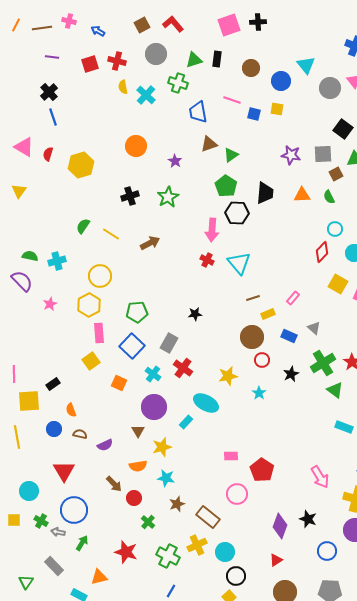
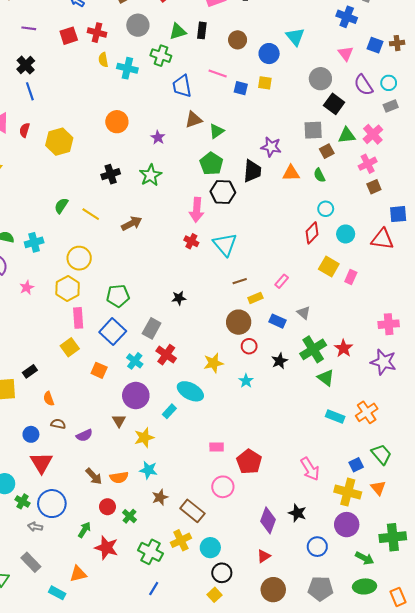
gray circle: (330, 88) -> (320, 79), moved
cyan cross: (146, 95) -> (127, 68), turned -30
purple star: (291, 155) -> (271, 147), moved
blue circle: (54, 429) -> (31, 434), moved
orange semicircle: (138, 466) -> (119, 477), moved
red circle: (134, 498) -> (107, 507), moved
green cross: (41, 521) -> (23, 501), moved
green arrow: (82, 543) -> (84, 530), moved

